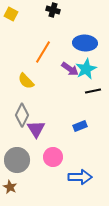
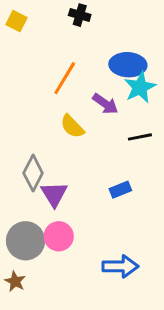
cyan star: (86, 69) -> (140, 87), moved
yellow semicircle: (26, 81) -> (72, 126), moved
pink circle: (53, 157) -> (59, 236), moved

